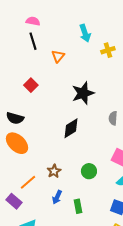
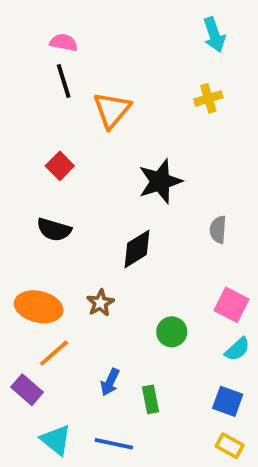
cyan arrow: (85, 33) -> (214, 35), moved
orange triangle: (58, 56) -> (112, 110), size x1.5
black semicircle: (15, 118) -> (54, 230), moved
orange ellipse: (17, 143) -> (39, 307), moved, turned -30
brown star: (54, 171) -> (100, 303), moved

